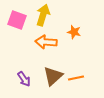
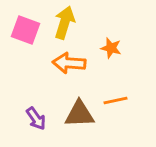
brown triangle: (53, 76) -> (80, 114), turned 40
orange line: (76, 78) -> (116, 101), moved

